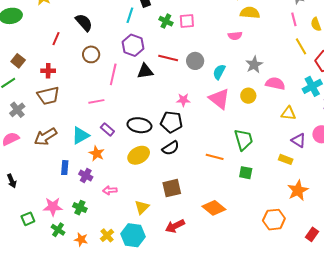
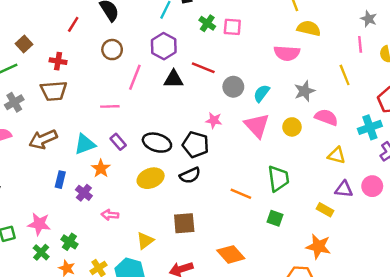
pink semicircle: (235, 36) -> (287, 53), size x1.5
yellow line: (301, 46) -> (345, 75), moved
gray circle: (195, 61) -> (233, 87), moved
purple triangle: (299, 140) -> (344, 189), turned -35
orange star: (298, 190) -> (318, 246), moved, turned 30
green cross: (80, 208) -> (69, 242), moved

